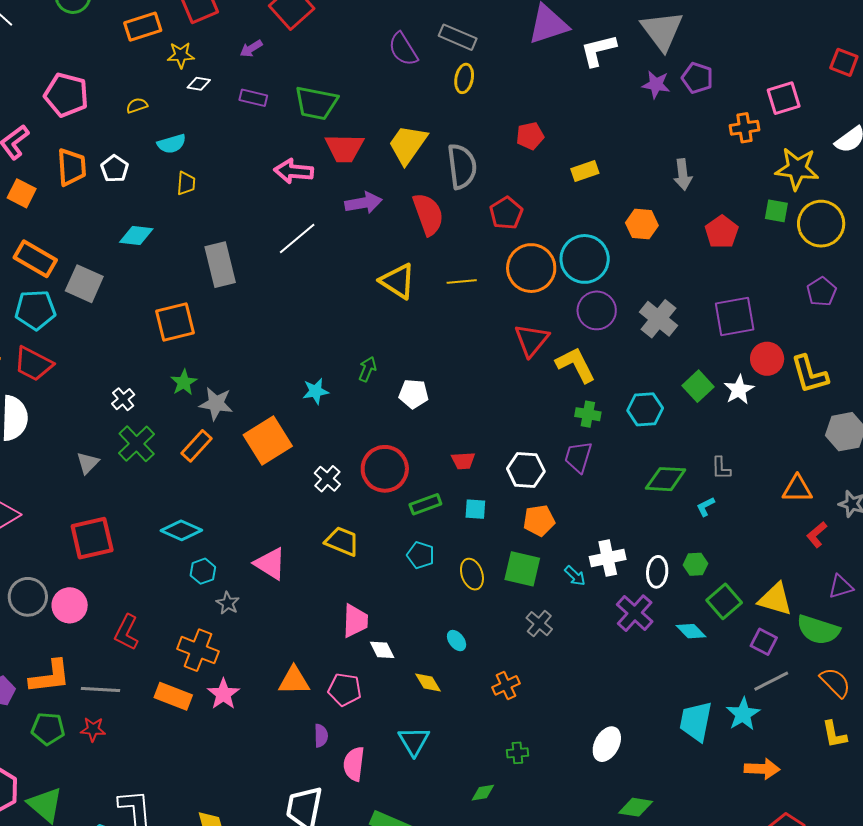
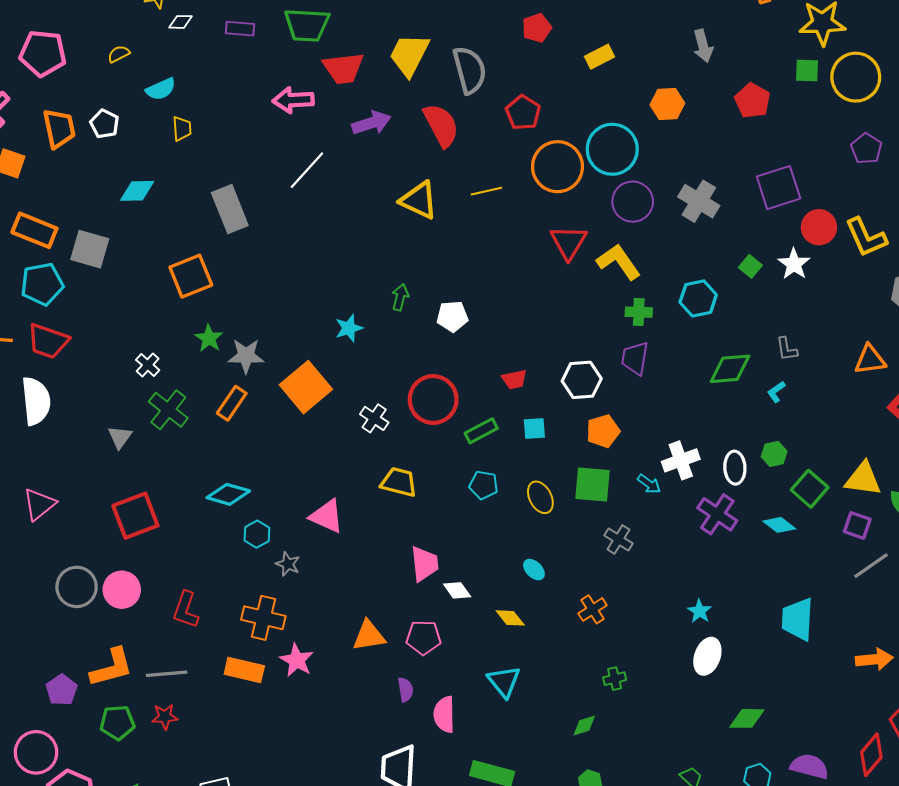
green square: (698, 386) -> (750, 266), size x0.7
cyan star: (743, 714) -> (700, 611), moved, size x0.7

